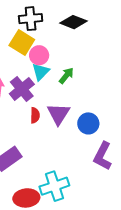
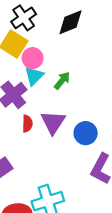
black cross: (31, 19) -> (24, 18), turned -30
black diamond: (74, 22) -> (71, 22), turned -44

